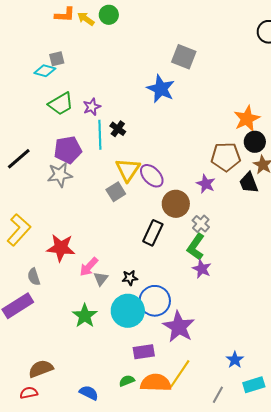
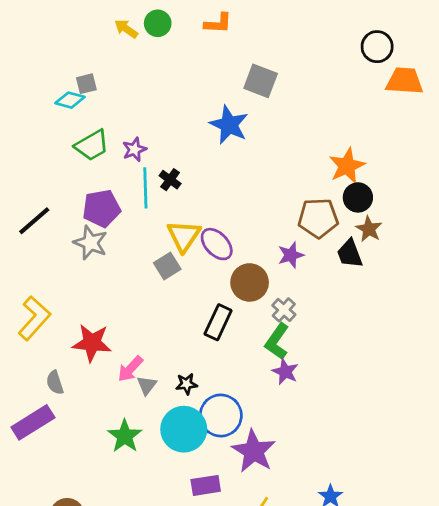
orange L-shape: (65, 15) -> (218, 23), moved
gray star: (60, 175) -> (91, 243), turned 30
purple star: (206, 184) -> (291, 255), turned 30

